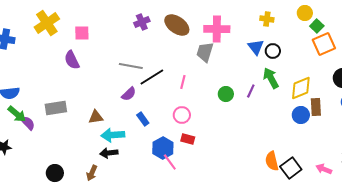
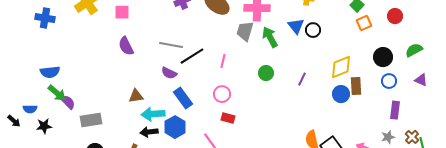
orange square: (324, 44) -> (364, 23), size x0.7
purple semicircle: (72, 60) -> (126, 46), moved
green arrow: (271, 78) -> (270, 37), moved
purple line: (251, 91) -> (302, 79), moved
purple semicircle: (129, 94) -> (169, 73), turned 70
gray rectangle: (56, 108) -> (91, 120), moved
blue rectangle: (143, 119) -> (183, 98), size x1.5
blue hexagon: (163, 148) -> (175, 127), moved

